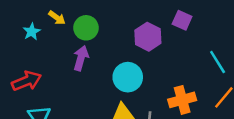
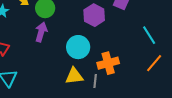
orange cross: (182, 100) -> (108, 63), moved

